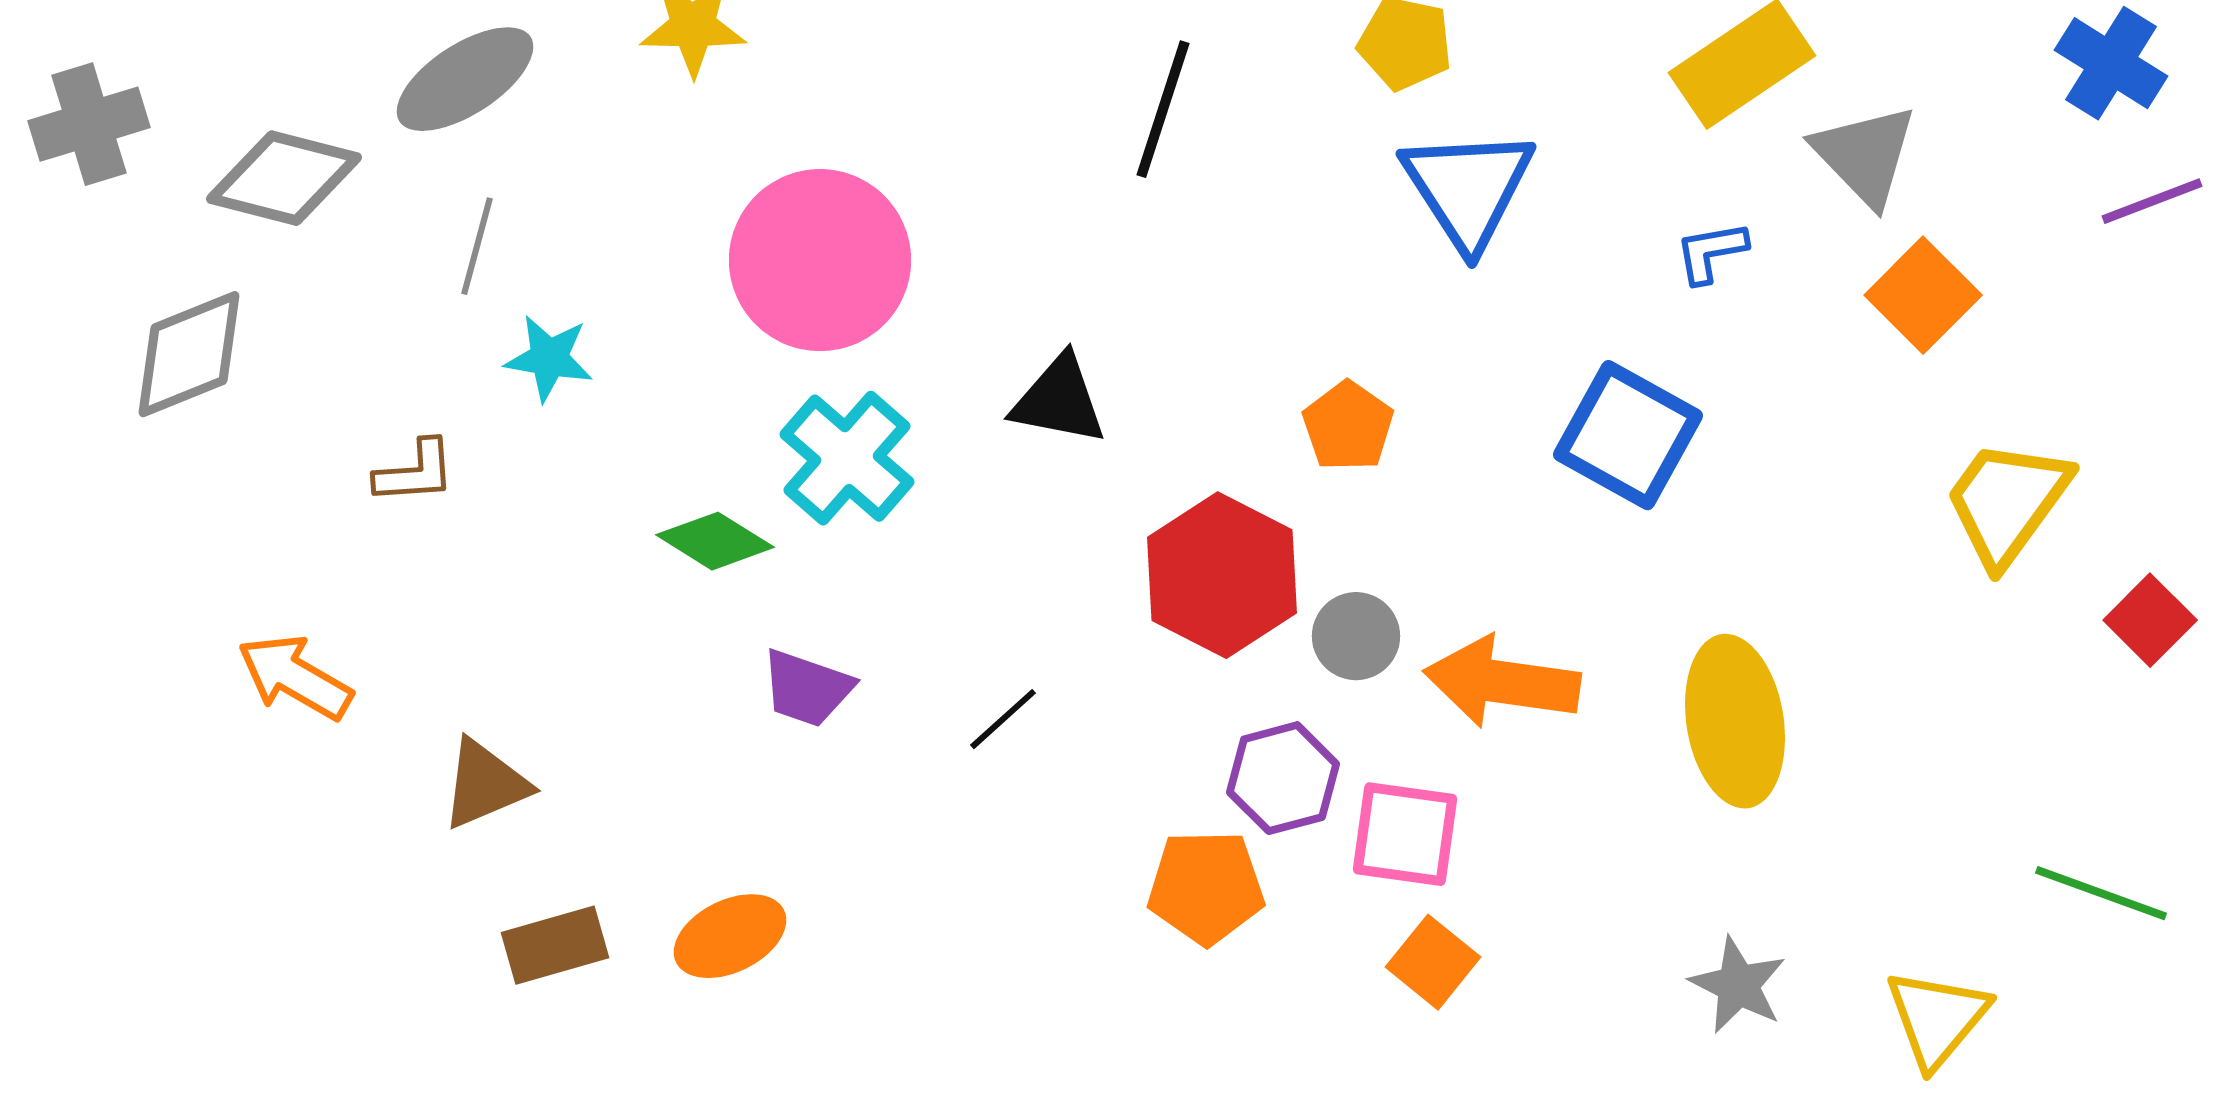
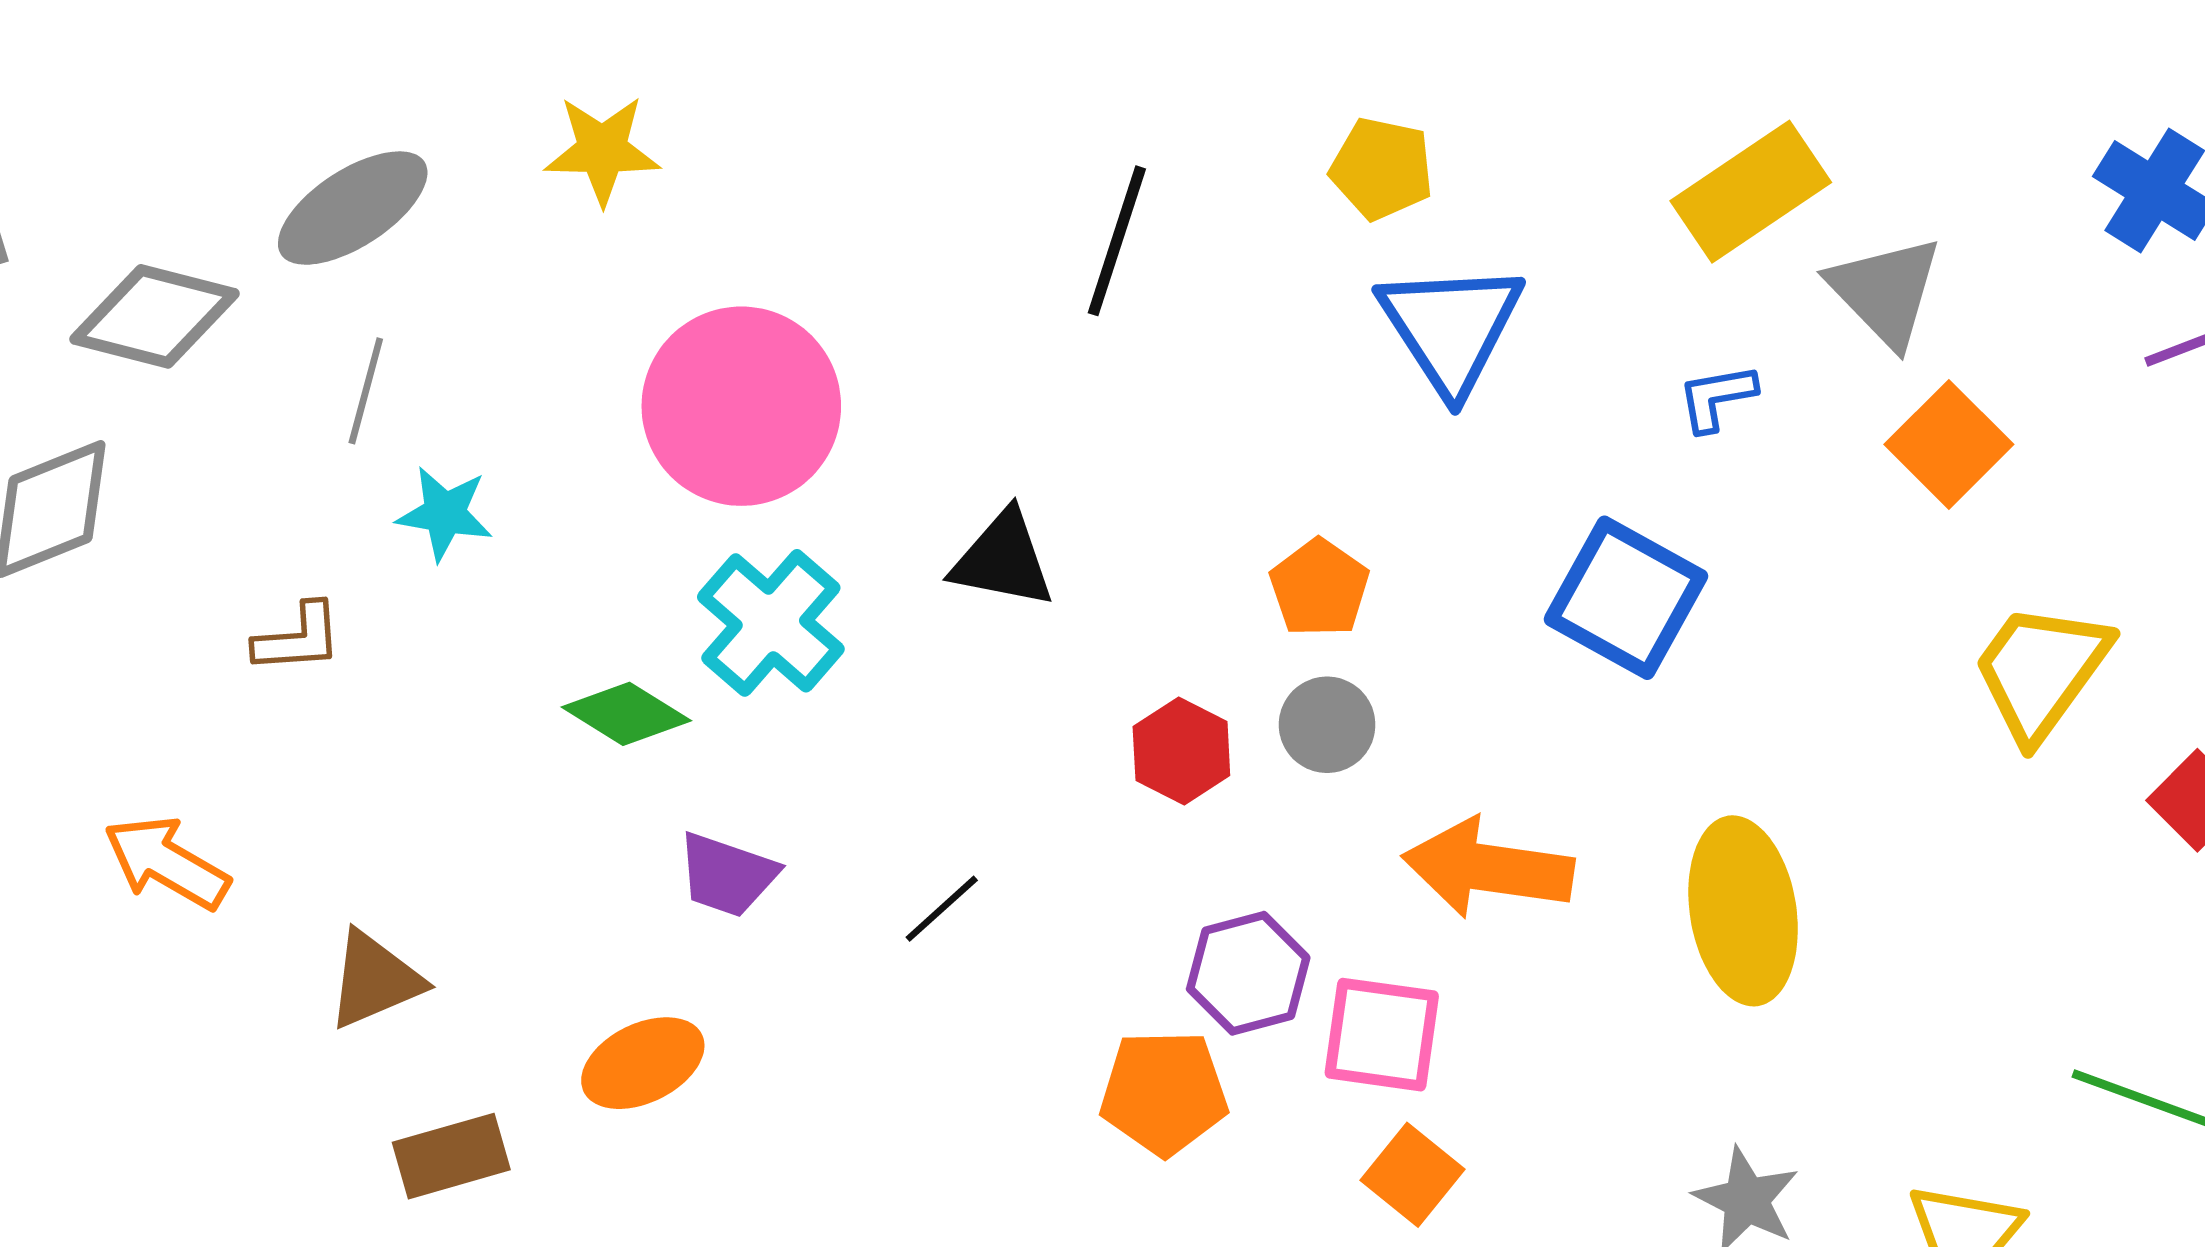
red hexagon: (1222, 575) -> (1181, 751), size x0.6
gray circle: (1356, 636) -> (1327, 725), moved
orange ellipse: (730, 936) -> (643, 1063), moved

